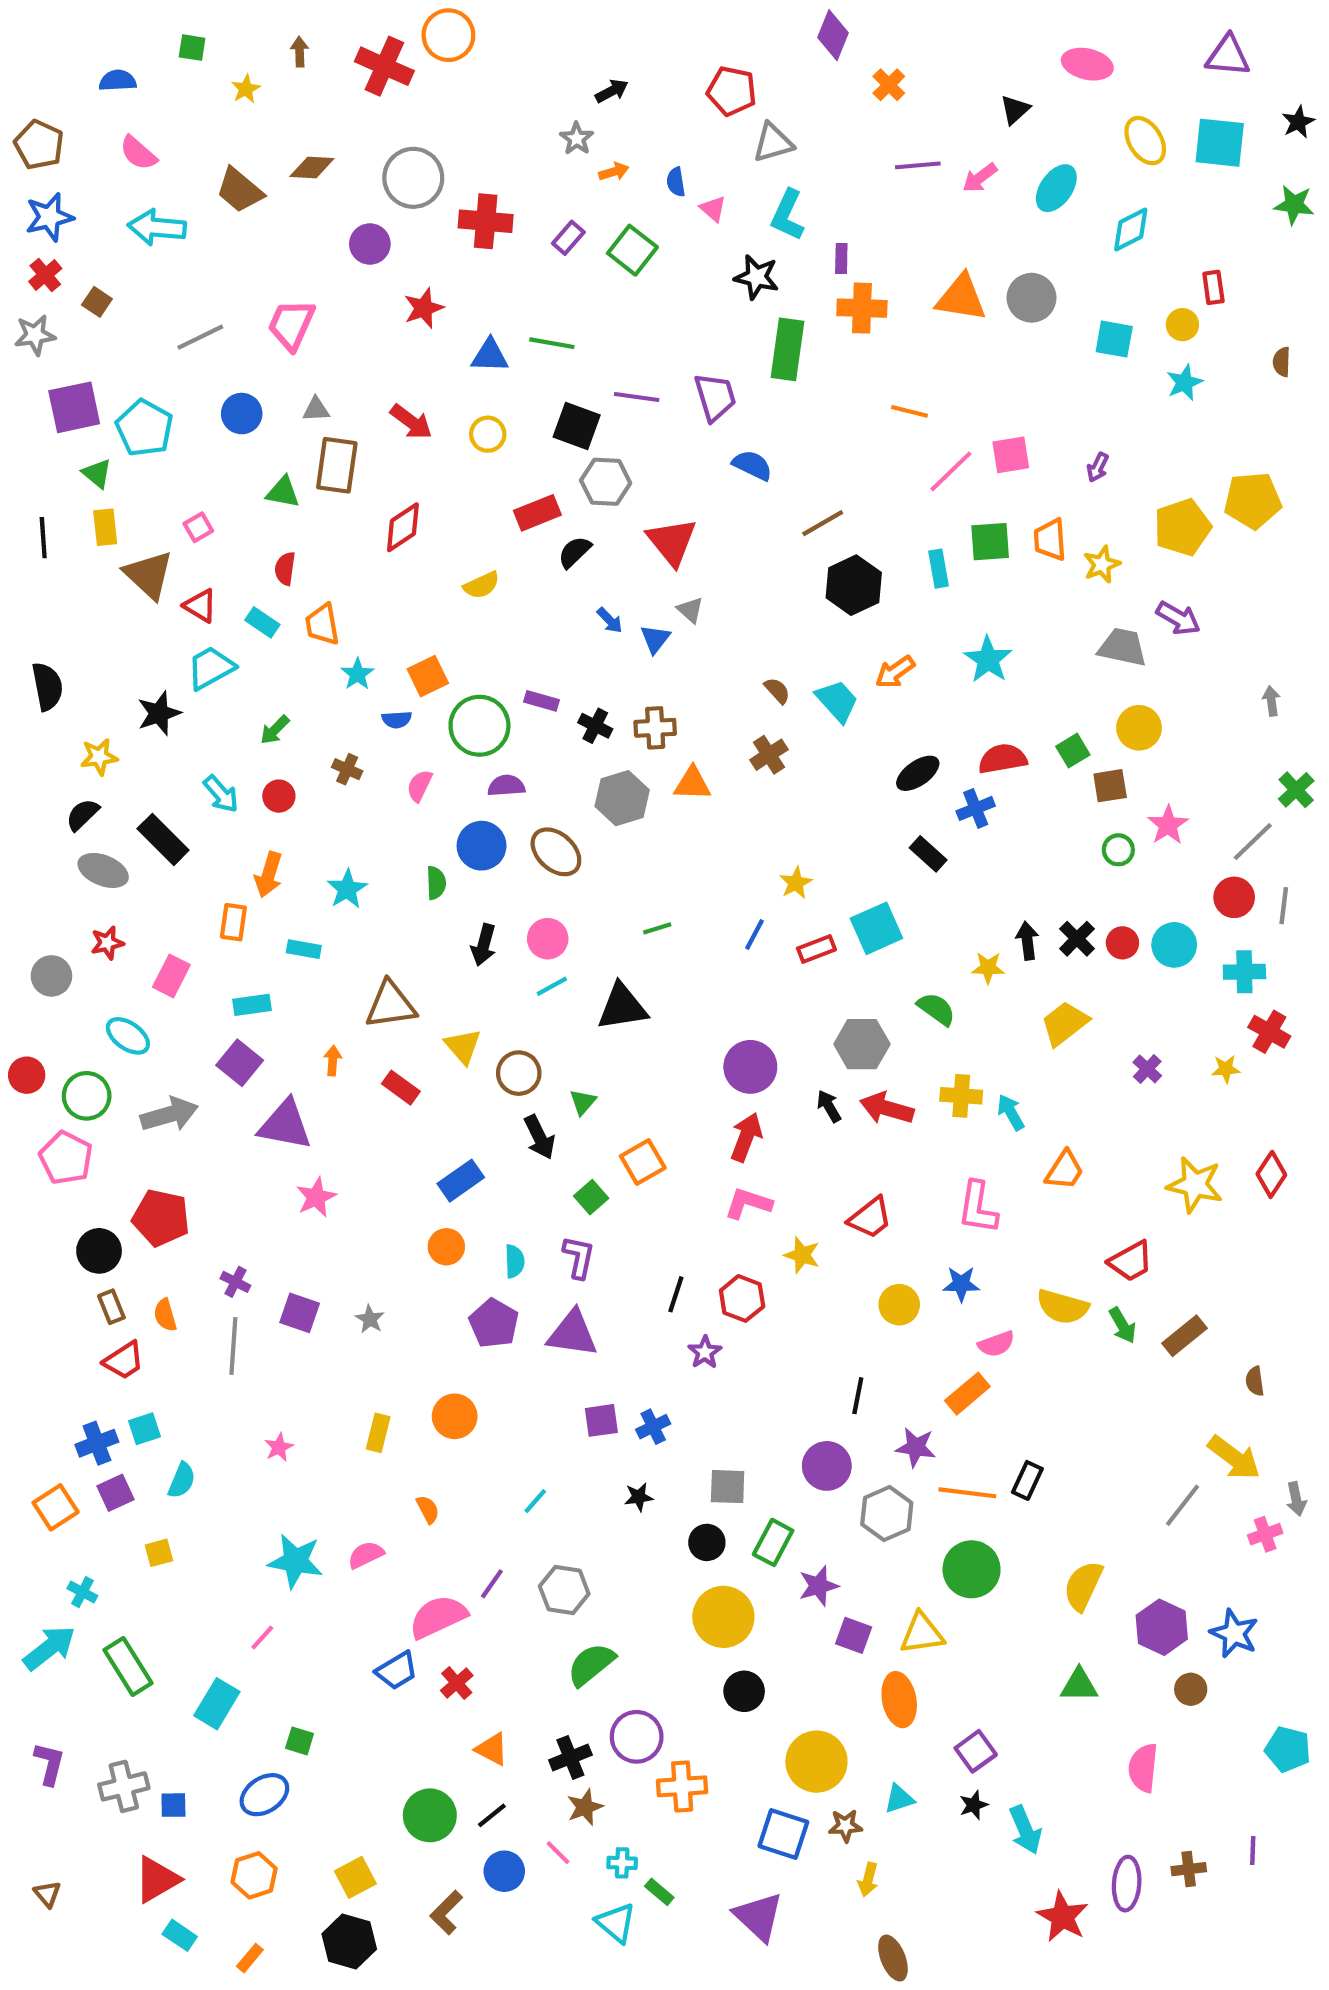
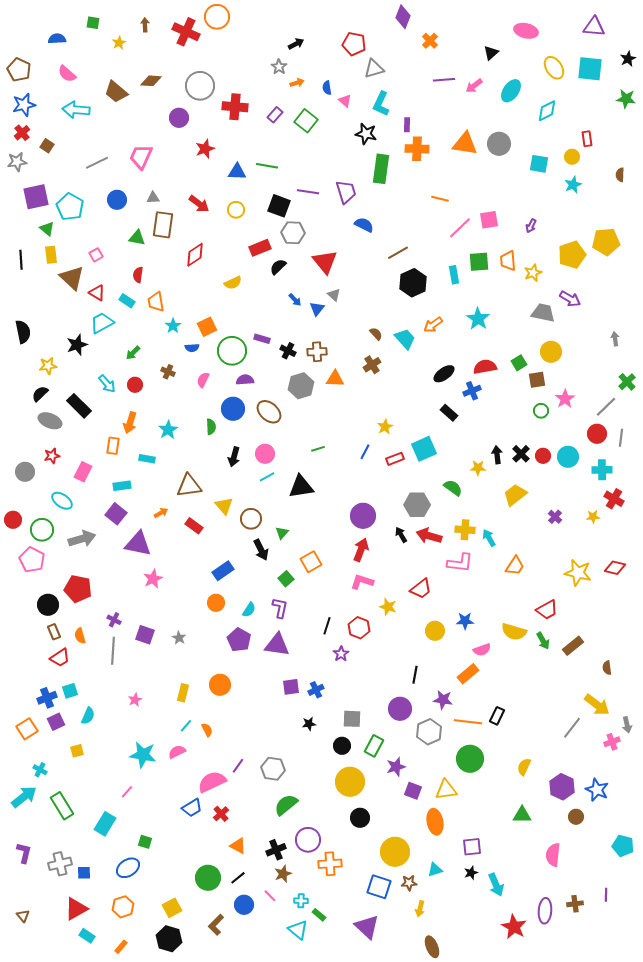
orange arrow: (333, 1061) -> (161, 513), turned 56
red diamond: (1271, 1174) -> (615, 568), turned 70
pink L-shape: (978, 1207) -> (460, 563), moved, turned -92
cyan semicircle: (515, 1261) -> (249, 610), turned 35
cyan line: (535, 1501) -> (186, 726), moved
yellow semicircle: (1083, 1586) -> (524, 767), size x0.7
purple square: (976, 1751) -> (472, 847), turned 30

